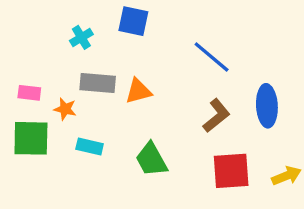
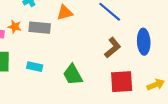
orange triangle: (138, 91) -> (65, 13), moved
orange star: (65, 109) -> (15, 27), moved

